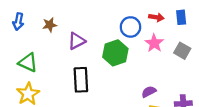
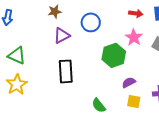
brown star: (50, 25) -> (55, 11), moved
blue circle: (130, 27) -> (91, 22), moved
green hexagon: (115, 53) -> (114, 55), moved

